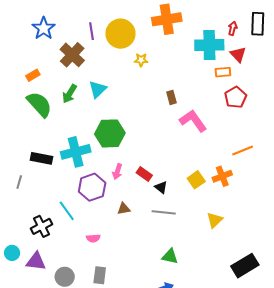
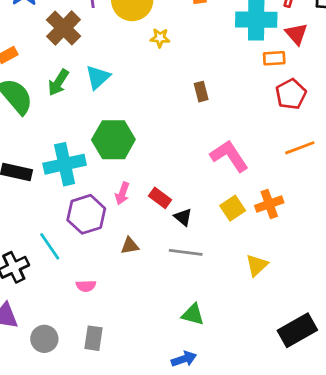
pink L-shape: (193, 121) -> (229, 156), moved
orange line: (243, 151) -> (300, 148), moved

